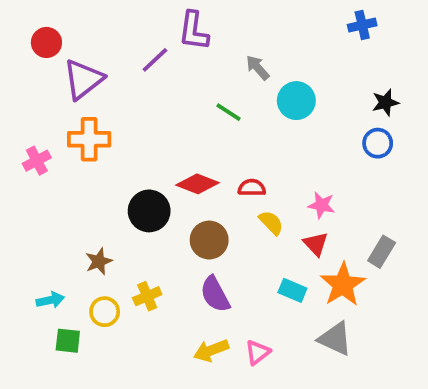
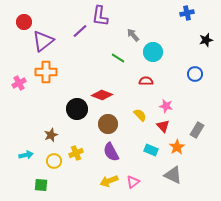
black star: (385, 103) -> (206, 40), moved
red semicircle: (252, 188) -> (146, 81), moved
orange star: (343, 285) -> (177, 147), size x0.7
green square: (68, 341) -> (41, 185), moved

